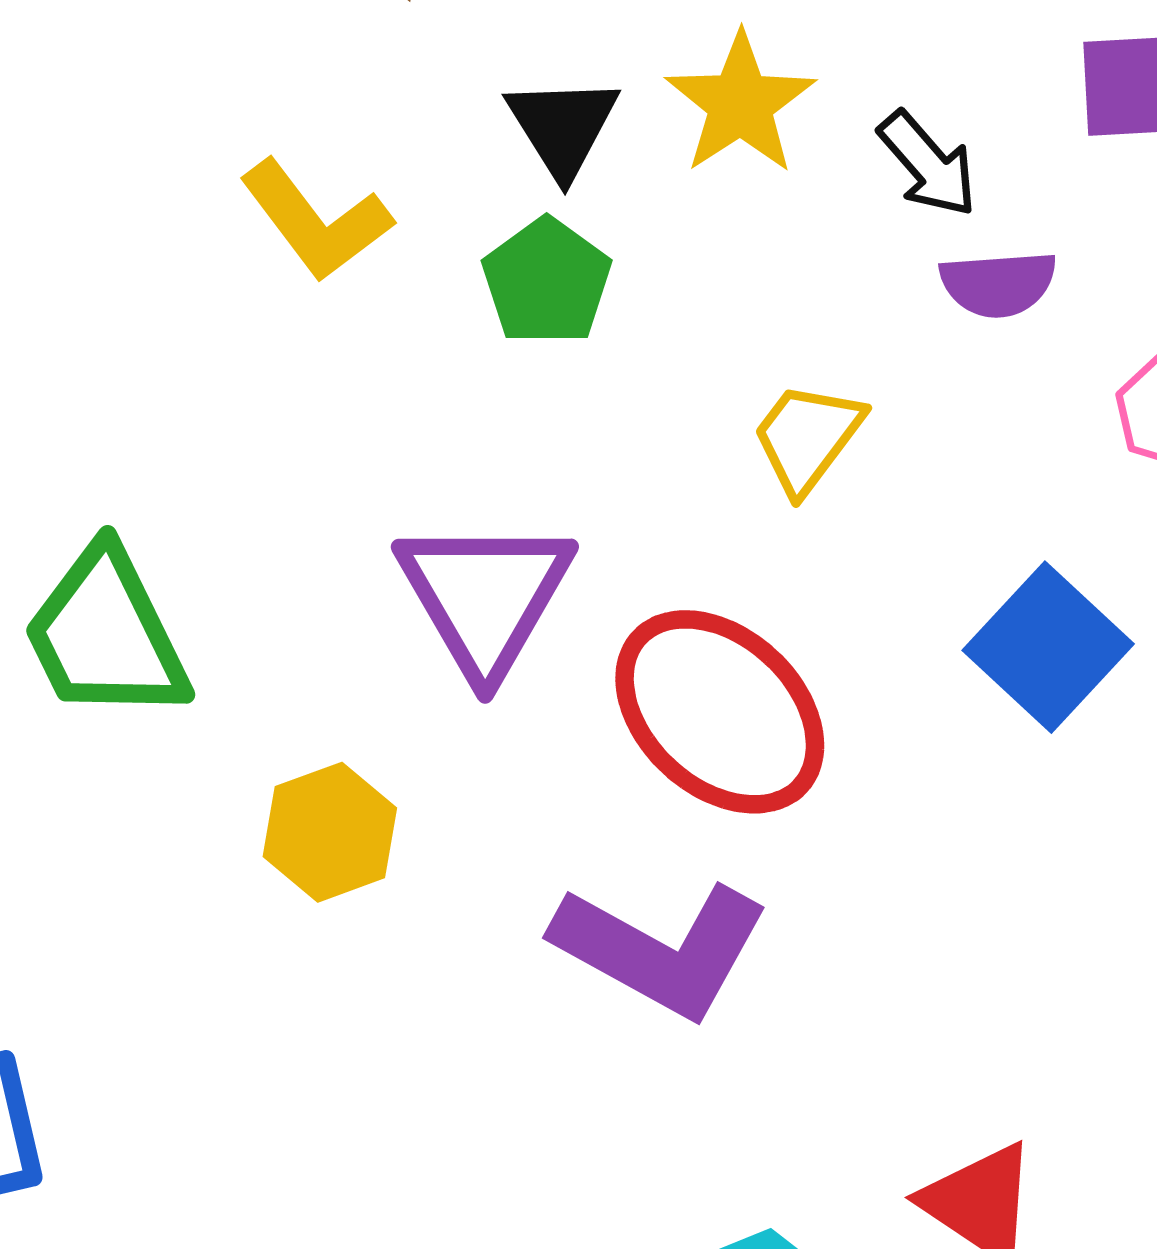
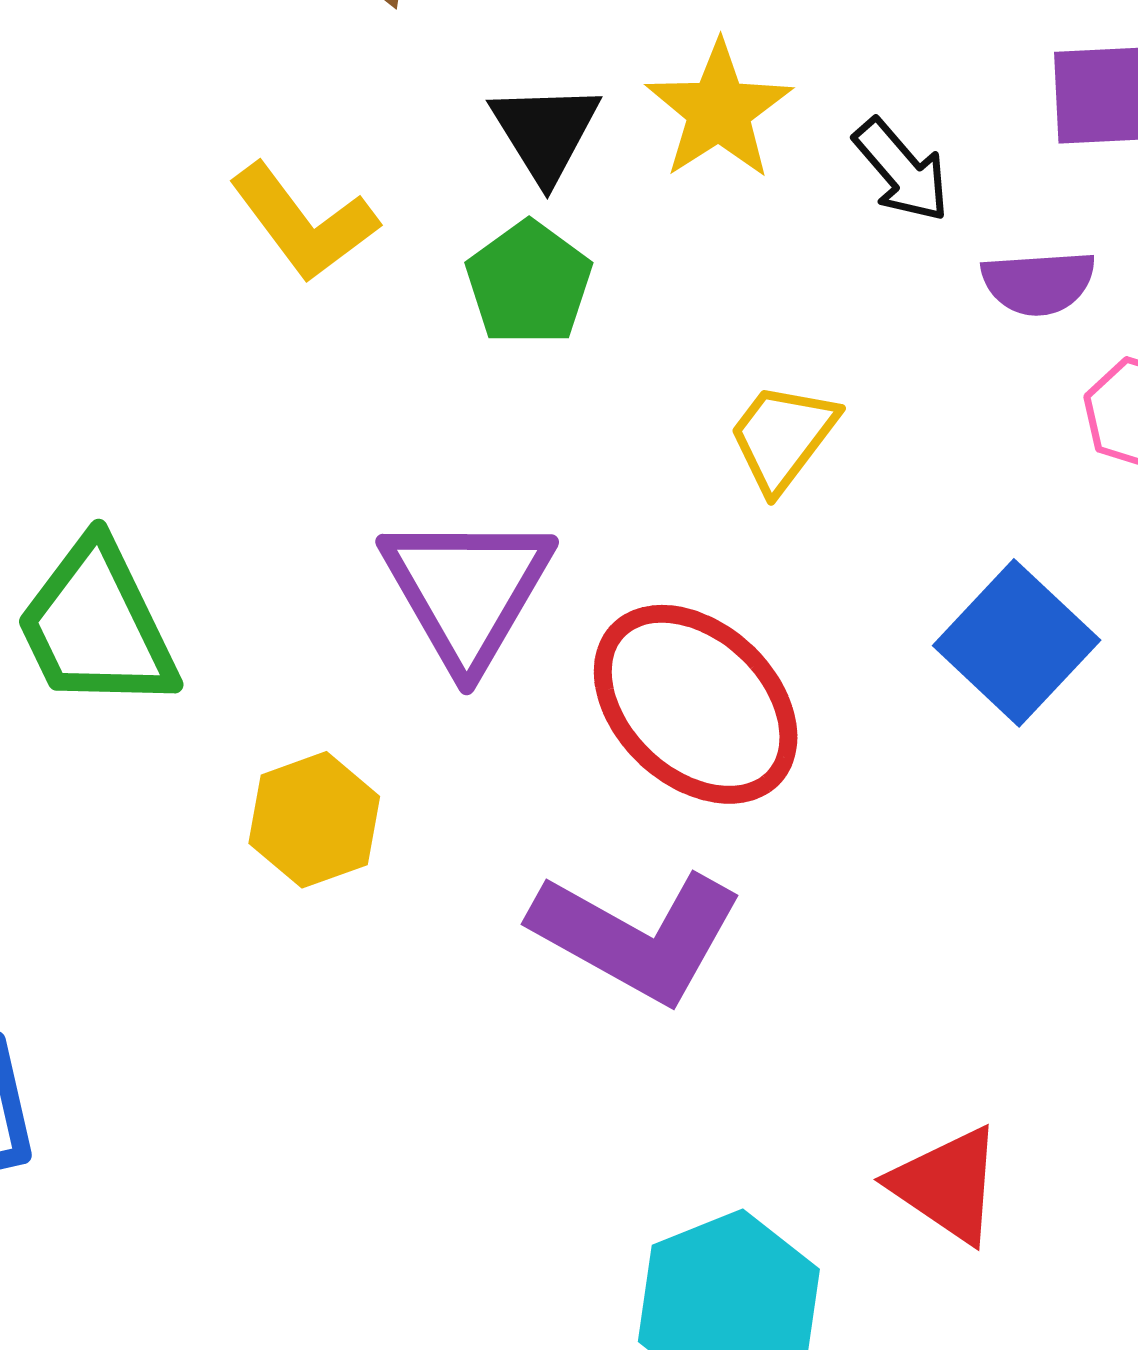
purple semicircle: (998, 284) -> (1038, 283), moved

